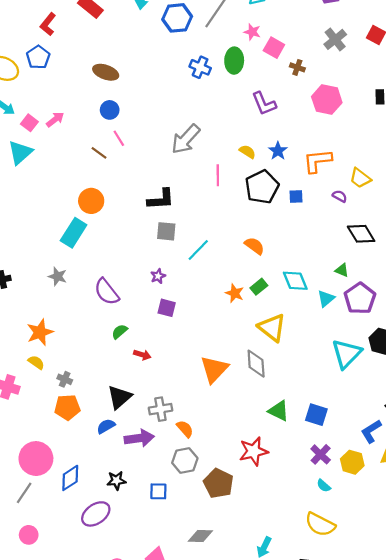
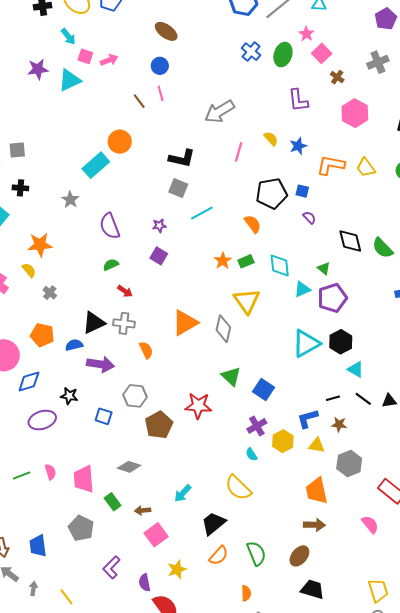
pink square: (29, 123) -> (85, 56), turned -35
yellow trapezoid: (360, 178) -> (366, 168), moved
black pentagon: (262, 187) -> (272, 193), moved
purple semicircle: (340, 196) -> (309, 217), moved
orange pentagon: (67, 407) -> (42, 335), moved
gray cross: (160, 409) -> (124, 323), moved
orange semicircle: (185, 429) -> (146, 350), moved

